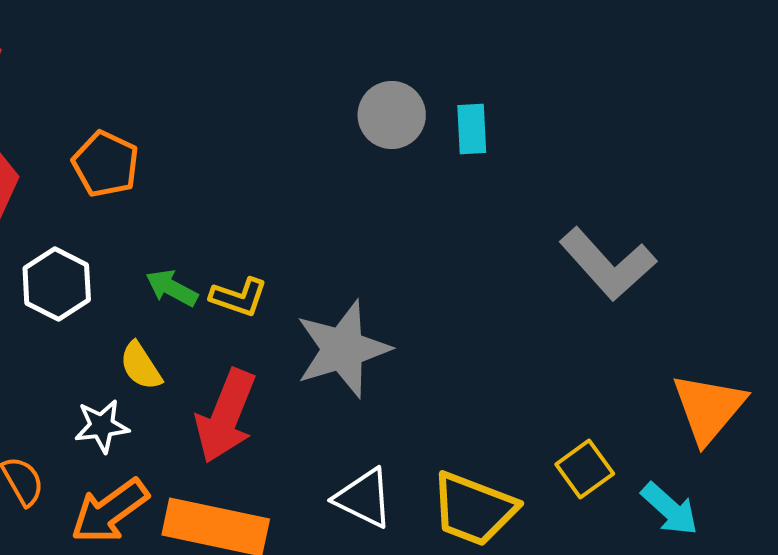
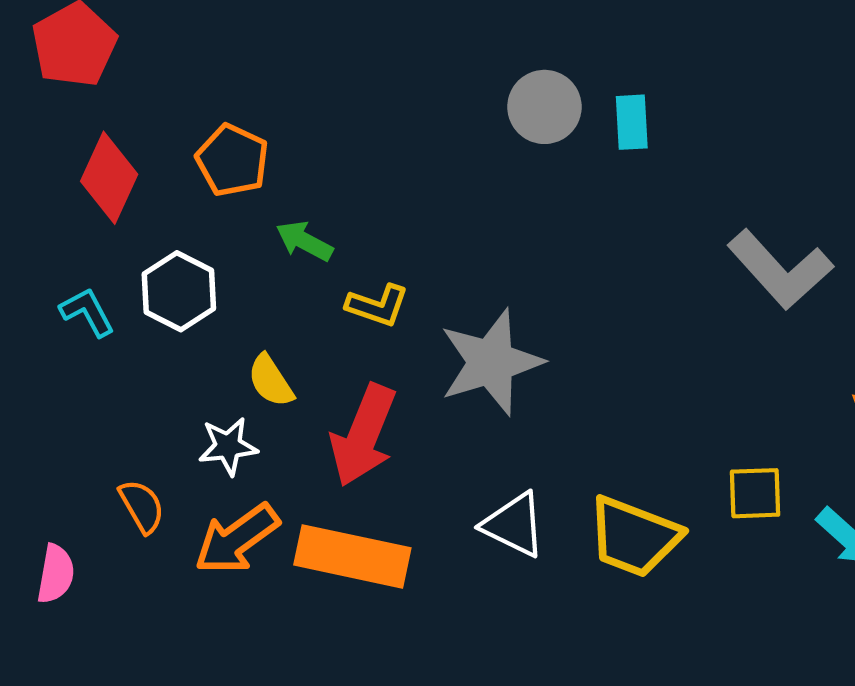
green arrow: (172, 288) -> (304, 241), moved
yellow square: (585, 469) -> (755, 493), turned 34

